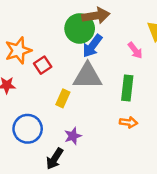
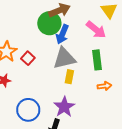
pink arrow: (135, 50) -> (96, 30), size x1.5
yellow rectangle: (63, 98) -> (69, 77), moved
purple star: (73, 136) -> (64, 107), size x1.5

